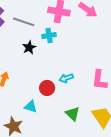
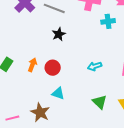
cyan cross: (49, 36) -> (108, 21), moved
red circle: (47, 88) -> (53, 68), moved

